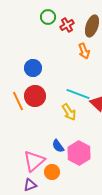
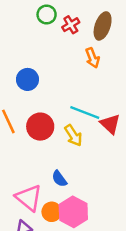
red circle: (35, 96) -> (40, 127), moved
pink hexagon: (79, 153) -> (73, 212), moved
pink triangle: (34, 161) -> (29, 198), turned -40

